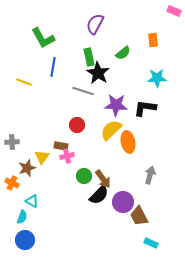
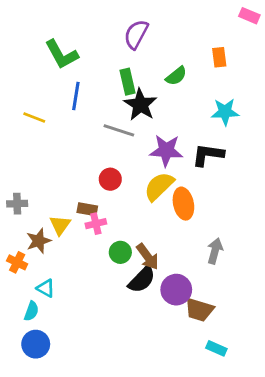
brown trapezoid: (139, 216) -> (199, 310), turned -45

